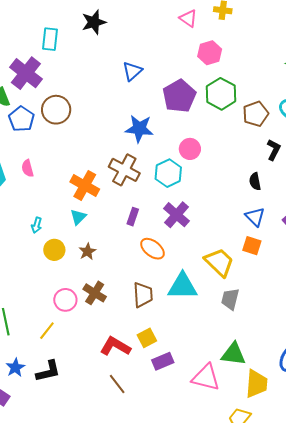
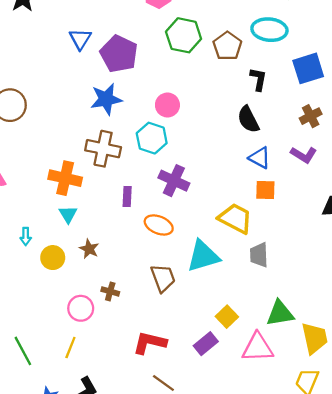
purple pentagon: (179, 96) -> (119, 54), moved
black semicircle: (255, 181) -> (248, 119), size x1.4
brown cross: (95, 293) -> (110, 291), size x0.7
yellow square: (147, 338) -> (227, 317), moved

